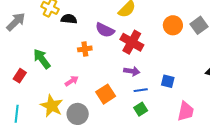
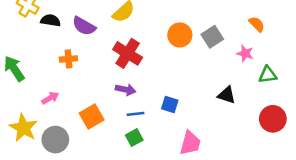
purple semicircle: (105, 30) -> (84, 26), moved

